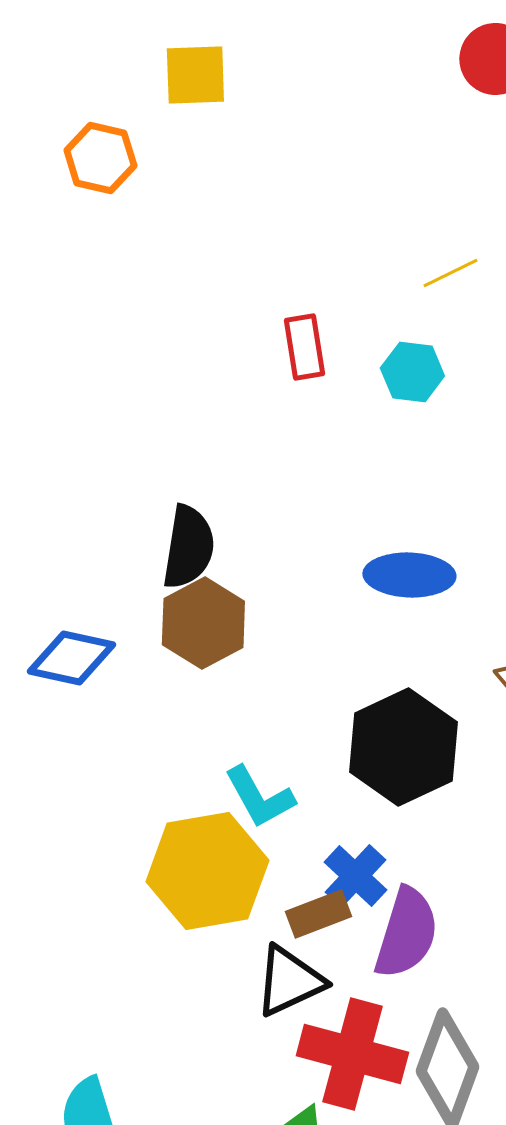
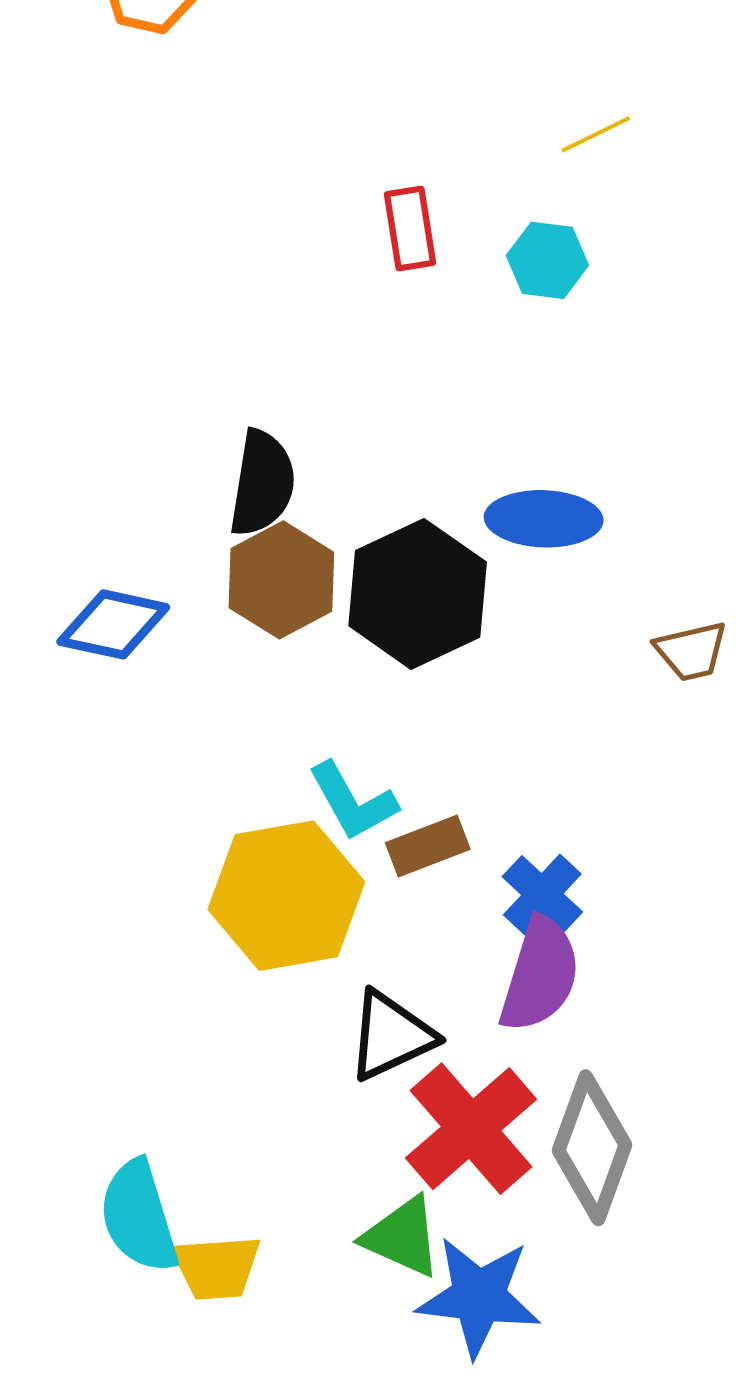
black hexagon: (403, 747) -> (418, 594), moved
blue cross: (355, 876) -> (542, 894), moved
brown rectangle: (318, 914) -> (428, 846), moved
red cross: (352, 1054) -> (471, 1129), turned 34

